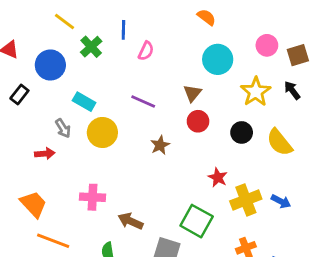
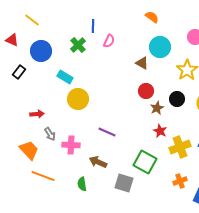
yellow line: (64, 21) -> (32, 20), moved
green cross: (91, 47) -> (78, 45), moved
brown triangle: (192, 93) -> (142, 63), moved, turned -40
purple line: (143, 102) -> (107, 132), moved
gray arrow: (63, 128) -> (50, 134), moved
brown star: (160, 145) -> (157, 108), moved

